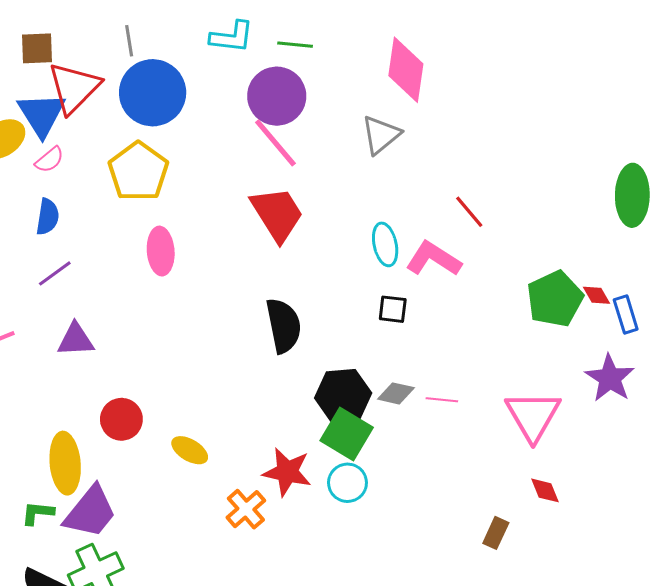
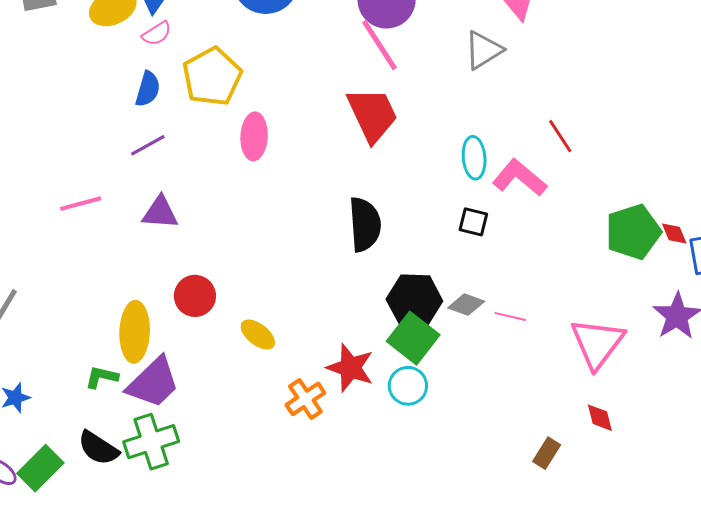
yellow pentagon: (138, 172) -> (212, 77), moved

